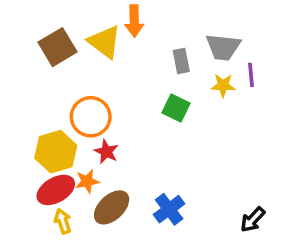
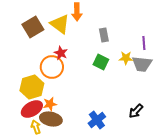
gray trapezoid: (223, 47) -> (142, 64), moved
yellow star: (223, 85) -> (126, 58), moved
red star: (106, 152) -> (61, 53), moved
brown ellipse: (112, 207) -> (51, 119), moved, turned 55
black arrow: (253, 220) -> (136, 111), moved

